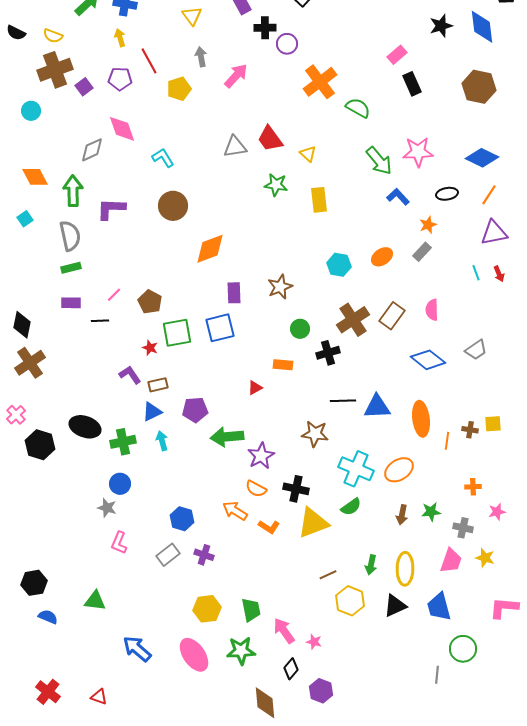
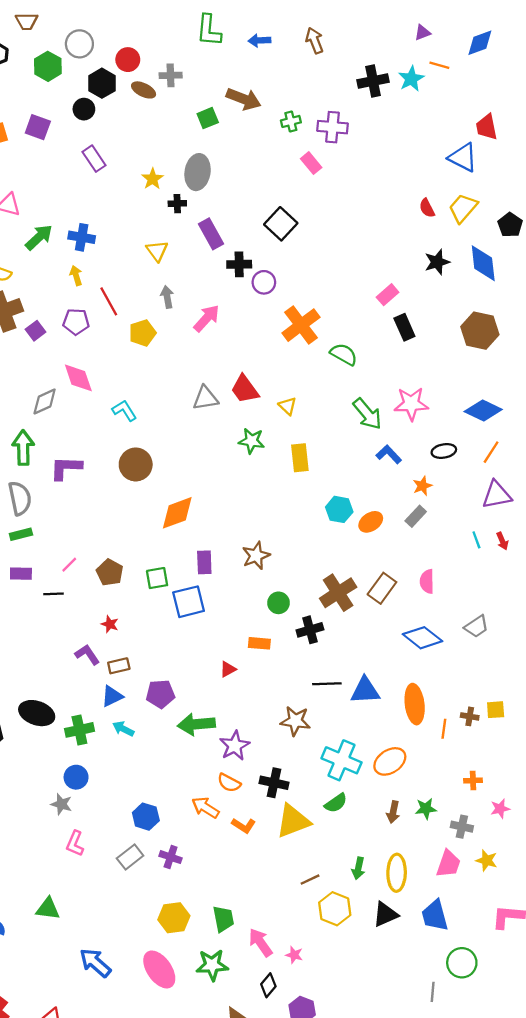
cyan hexagon: (339, 265) -> (339, 509), moved
green square: (177, 333) -> (157, 578), moved, size x0.7
cyan arrow: (162, 441) -> (123, 729), turned -48

